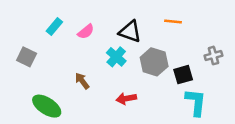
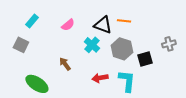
orange line: (173, 21) -> (124, 21), moved
cyan rectangle: (54, 27) -> (32, 21), moved
cyan L-shape: (196, 102) -> (127, 81), moved

